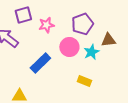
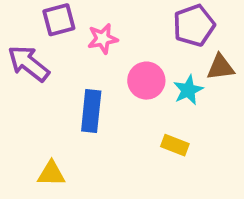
purple pentagon: (82, 24) -> (194, 25), moved
blue rectangle: (40, 63) -> (91, 111), turned -40

